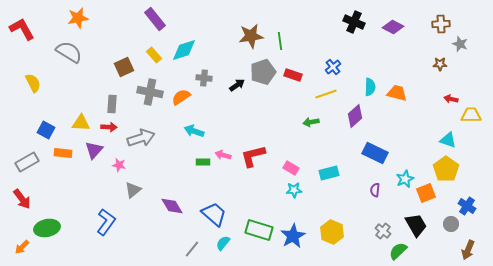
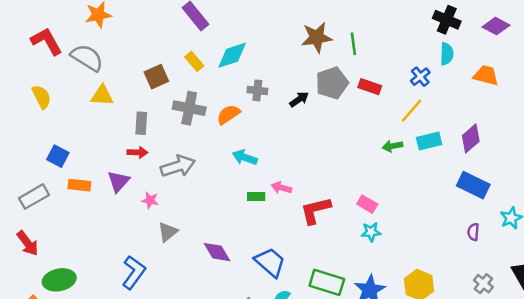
red L-shape: (22, 29) -> (47, 41), moved
cyan semicircle: (370, 87) -> (447, 54), moved
orange trapezoid: (397, 93) -> (486, 75), moved
yellow line: (326, 94) -> (411, 111), turned -30
purple diamond: (355, 116) -> (471, 138), moved
yellow triangle: (81, 123) -> (102, 96), moved
red L-shape: (253, 156) -> (315, 210), moved
cyan rectangle: (329, 173) -> (429, 141), moved

